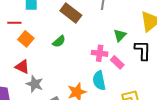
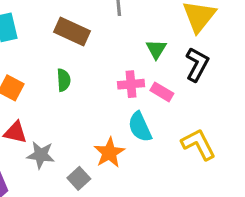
green semicircle: (59, 41) -> (64, 80), turned -40
black L-shape: (143, 50) -> (197, 64), turned 40

